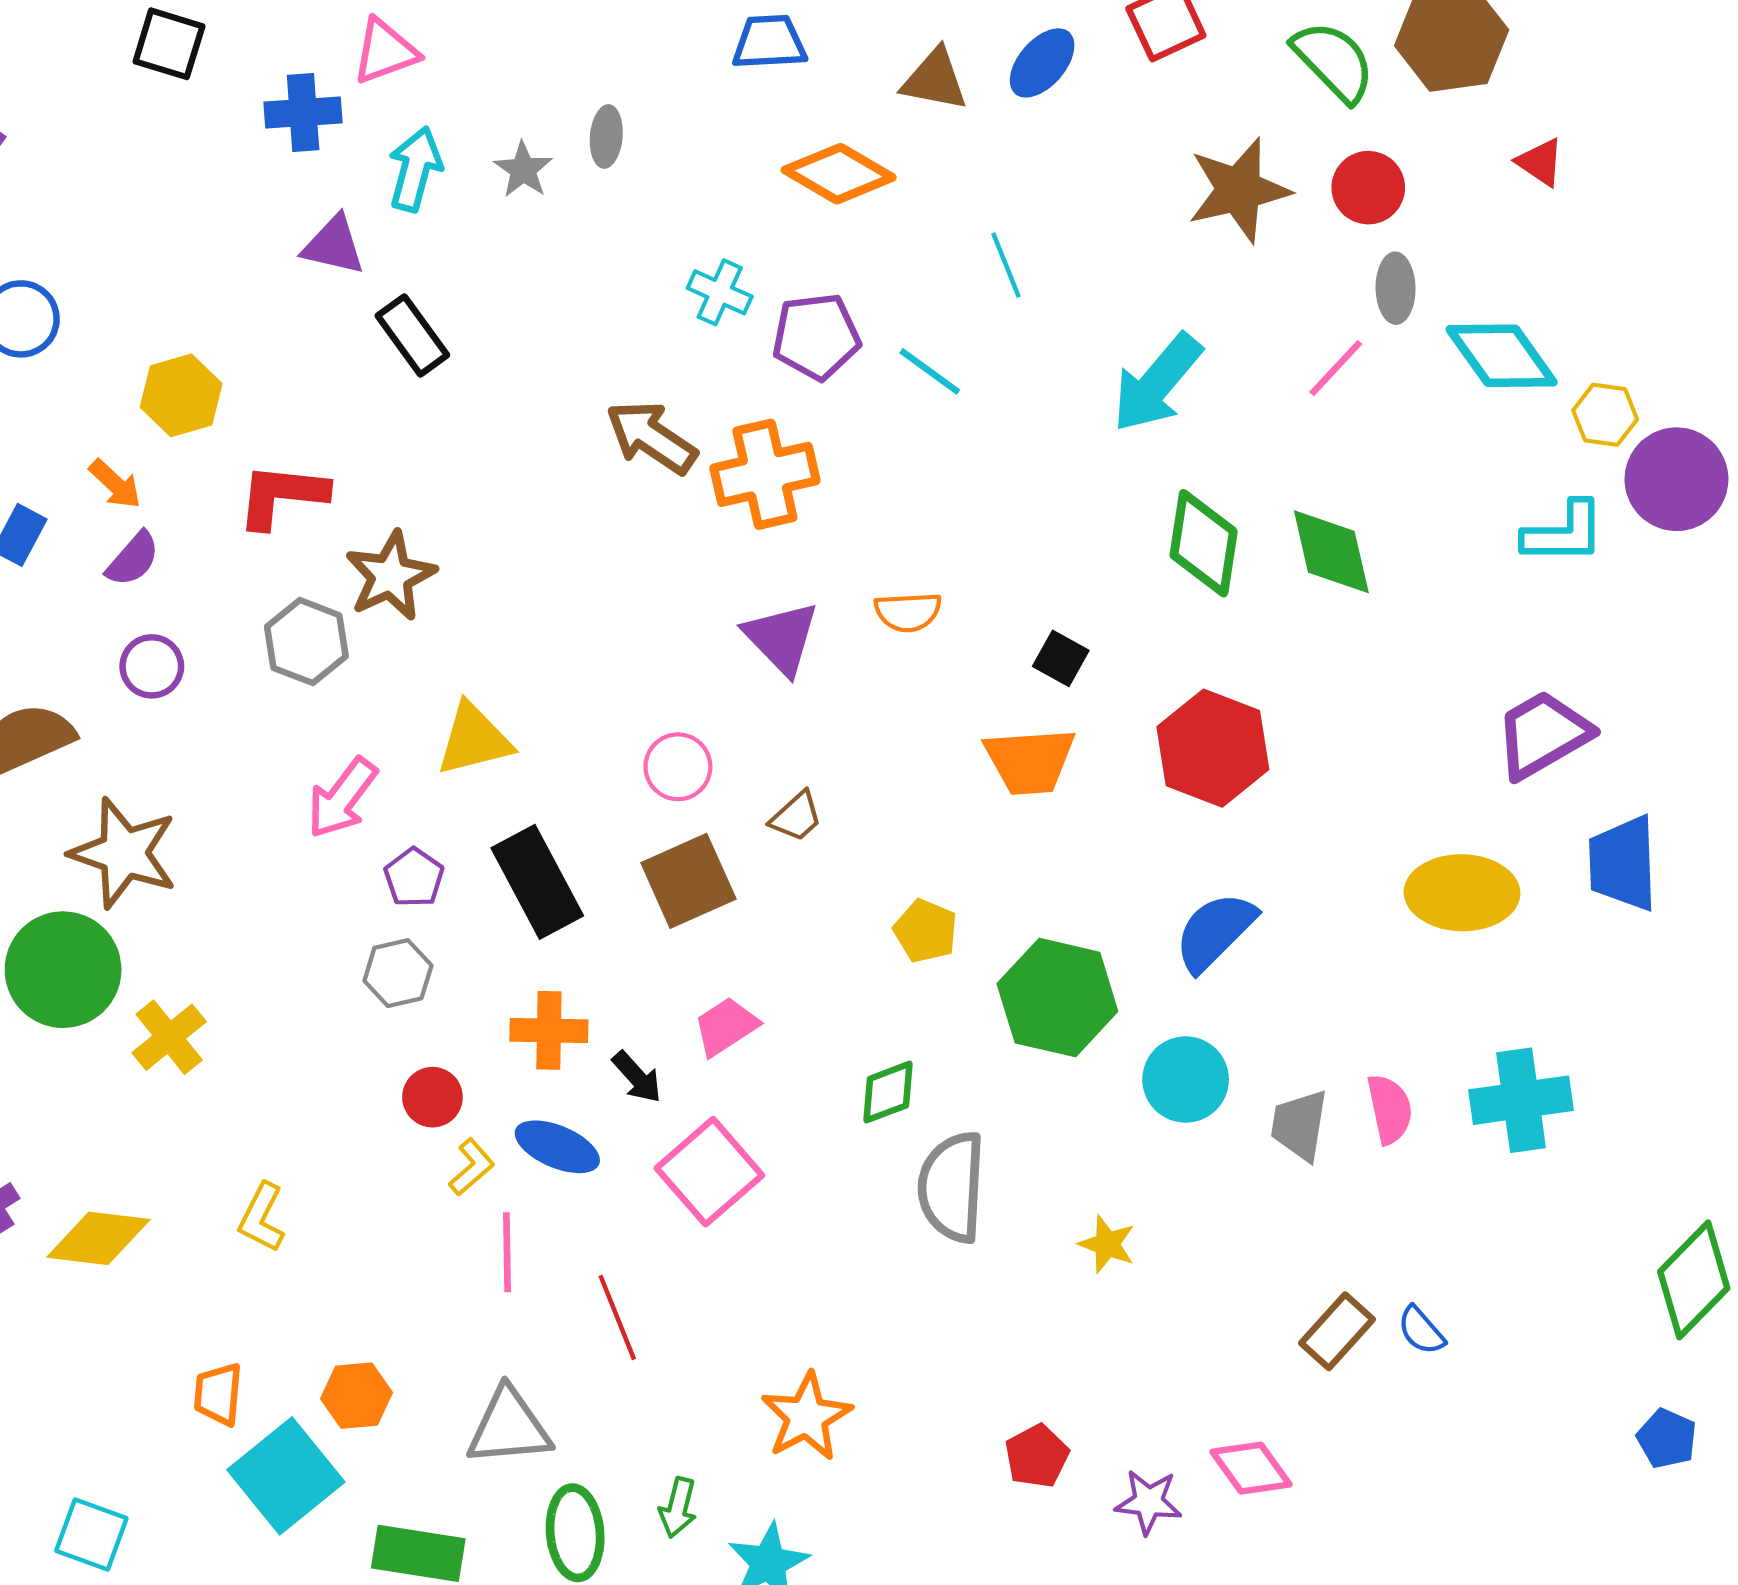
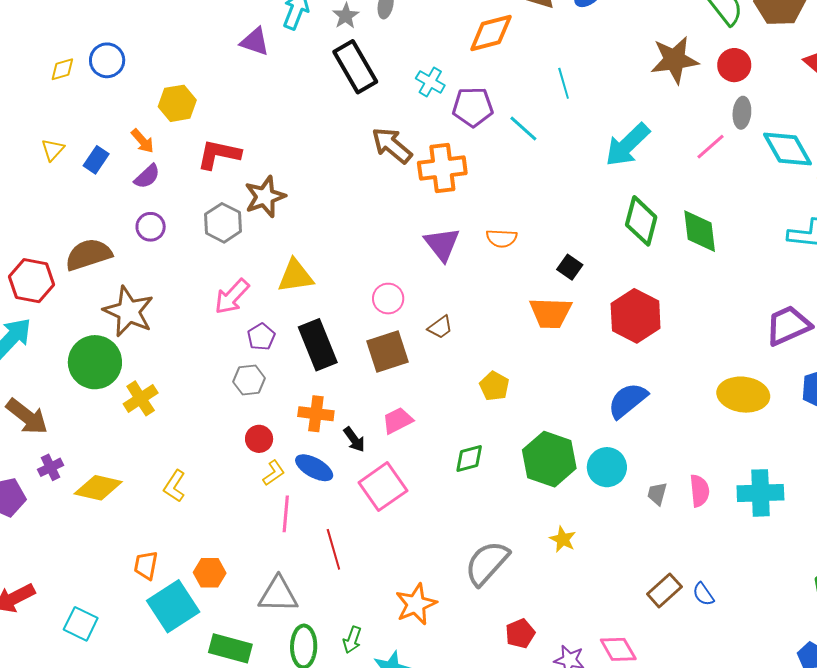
orange diamond: (839, 174) -> (491, 33), turned -51
black rectangle: (412, 335) -> (355, 67), moved, size x1.4
green hexagon: (1057, 998) -> (549, 459), moved
gray trapezoid: (1299, 1125) -> (657, 494), size x0.7
gray semicircle: (952, 1187) -> (487, 563), moved, turned 33

